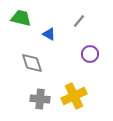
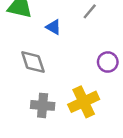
purple circle: (90, 54) -> (108, 62), moved

